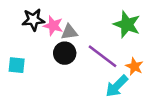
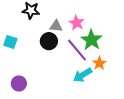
green star: (127, 24) -> (91, 40), moved
pink star: (53, 26) -> (77, 23), moved

